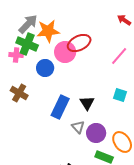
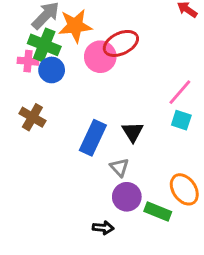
pink line: (119, 56) -> (180, 92), moved
blue circle: (45, 68) -> (52, 70), moved
purple circle: (96, 133) -> (127, 197), moved

